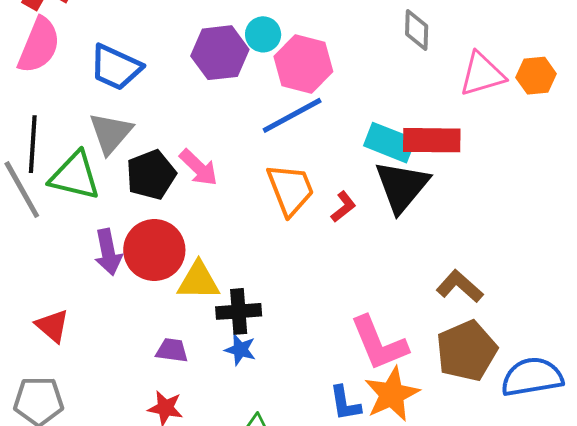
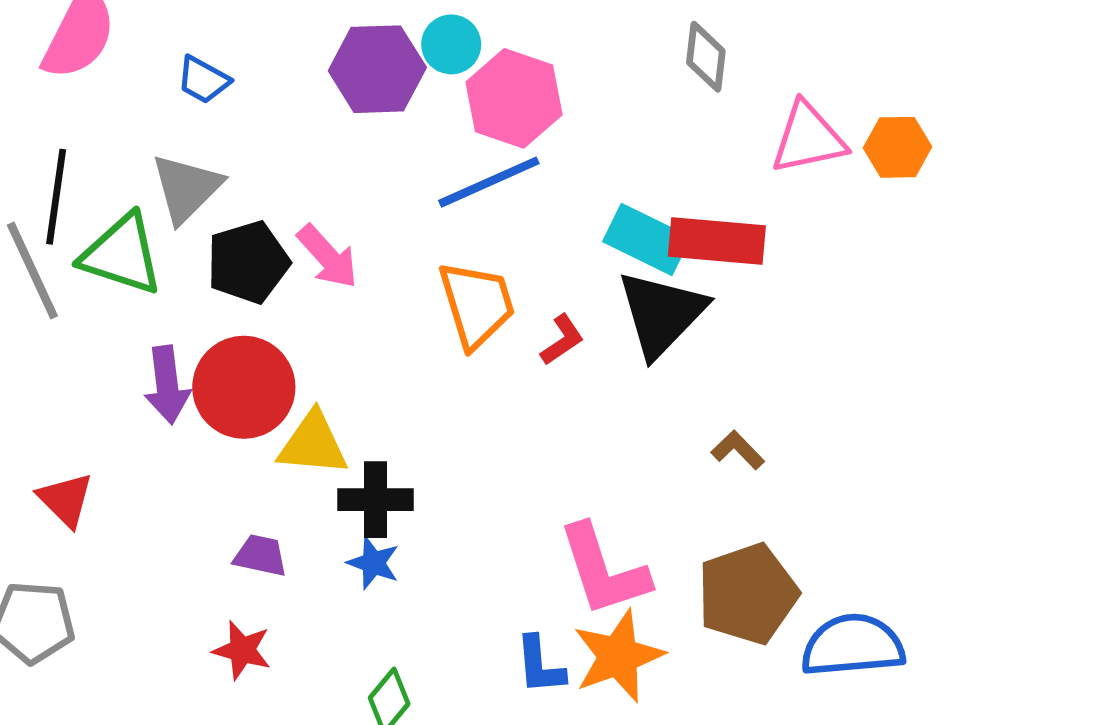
blue trapezoid: (116, 67) -> (203, 80), size x0.6
brown L-shape: (460, 286) -> (738, 450), moved, size x0.7

